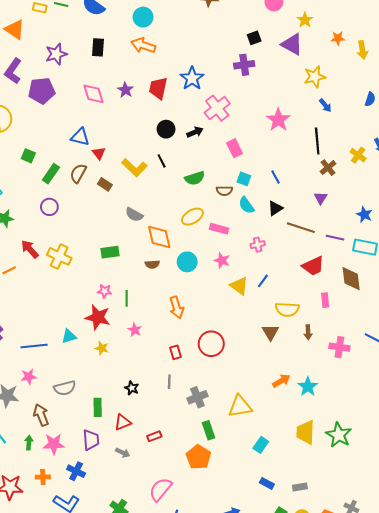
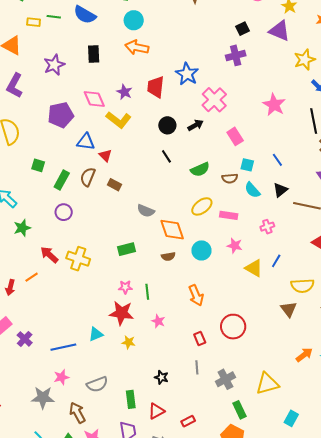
purple pentagon: (42, 91) -> (61, 115), moved
yellow L-shape: (134, 168) -> (119, 120), moved

